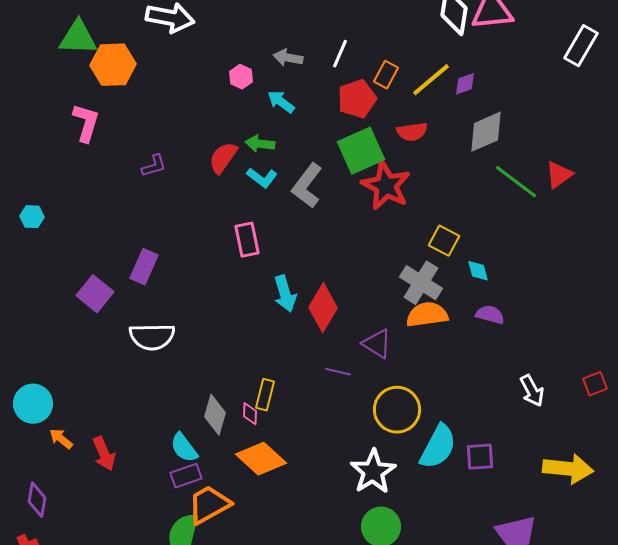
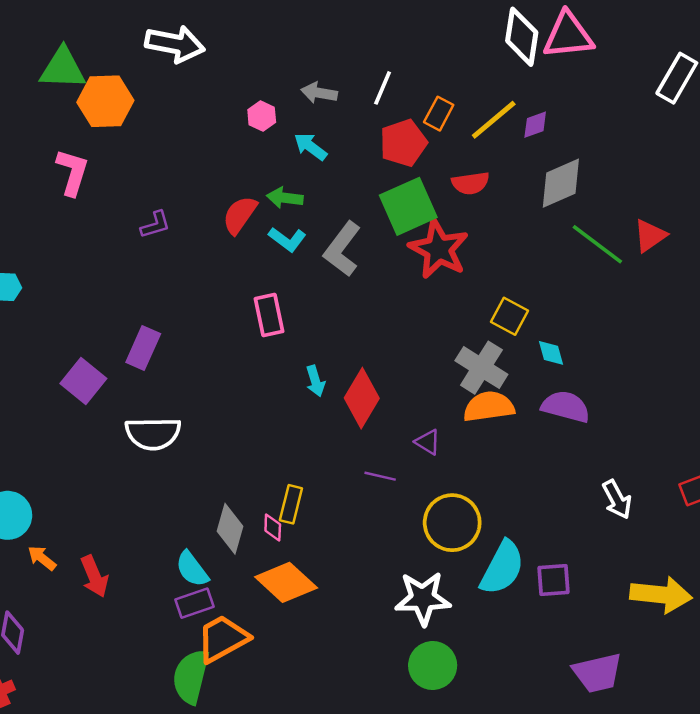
cyan arrow: (285, 294) -> (315, 381), size x0.7
purple semicircle: (490, 315) -> (566, 407), size x1.4
purple triangle: (377, 344) -> (428, 442), size x0.7
white star: (373, 472) -> (423, 598), turned 30

